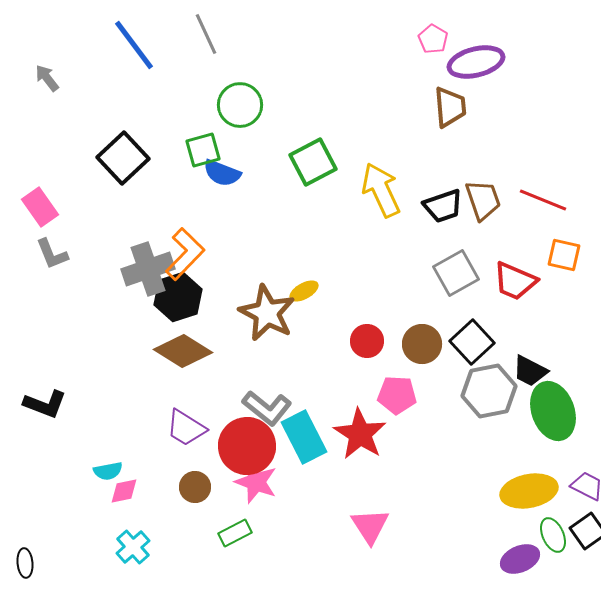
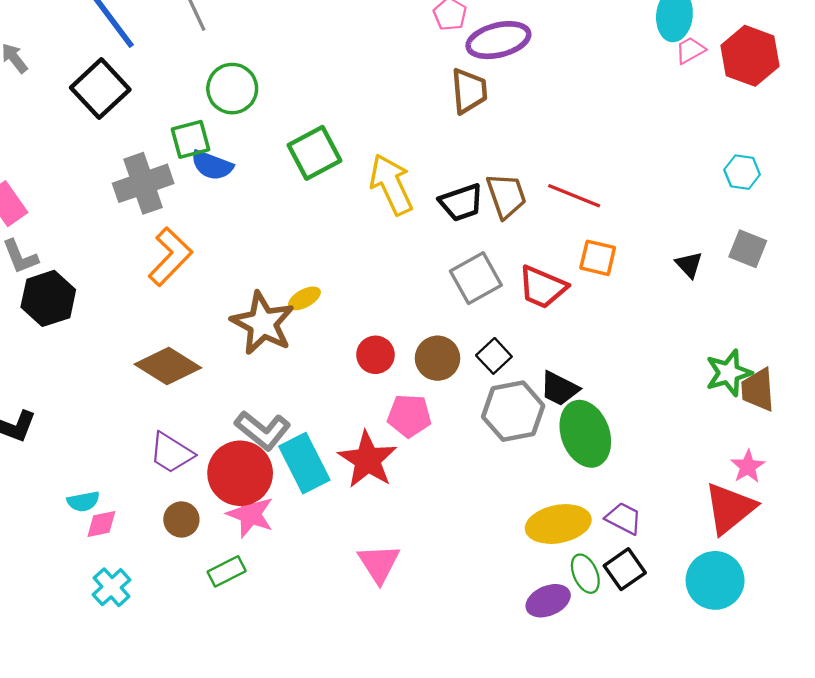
black square: (123, 158) -> (100, 89), moved
gray cross: (148, 269) -> (143, 183), moved
black hexagon: (178, 297) -> (48, 298), moved
black square: (472, 342) -> (494, 356), size x0.7

